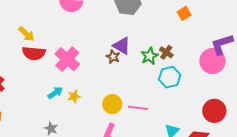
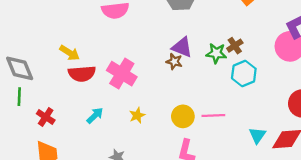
brown cross: (166, 52) -> (235, 46), turned 32
green star: (150, 56) -> (216, 53), turned -30
cyan arrow: (55, 93) -> (95, 115), moved

